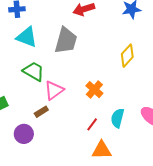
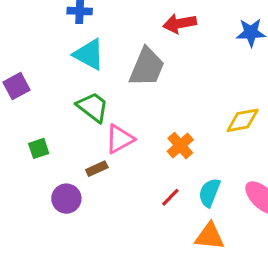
yellow diamond: (127, 56) -> (243, 120), moved, turned 30
orange triangle: (102, 150) -> (210, 236), moved

